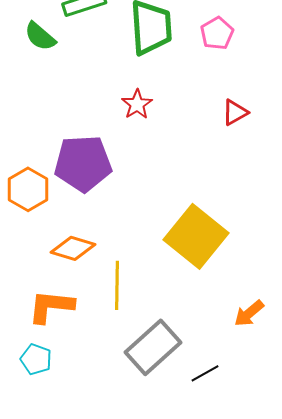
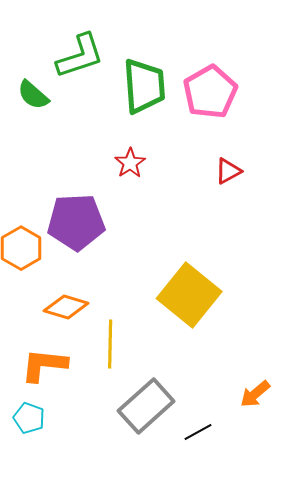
pink pentagon: (217, 33) -> (210, 92), size x1.6
orange arrow: (249, 313) -> (255, 394), moved

